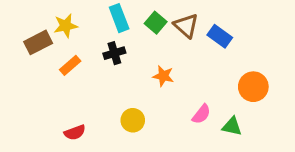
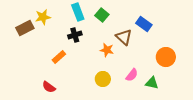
brown triangle: (186, 26) -> (124, 37), moved
orange rectangle: (70, 65) -> (59, 57), moved
yellow circle: (133, 120) -> (103, 79), moved
red semicircle: (75, 132) -> (49, 87), turned 56

